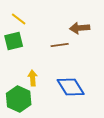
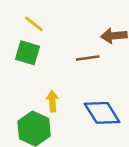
green square: (14, 41) -> (27, 53), turned 30

